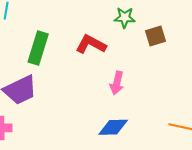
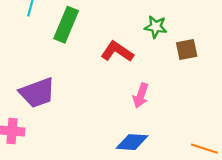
green rectangle: (38, 48) -> (66, 25), moved

